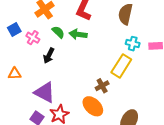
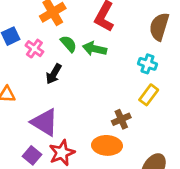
cyan cross: (133, 44) -> (147, 64), moved
yellow rectangle: (121, 66) -> (149, 95), size x0.7
orange ellipse: (93, 106) -> (107, 145), turned -45

